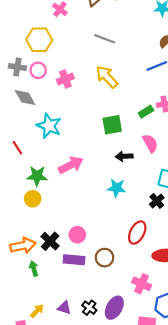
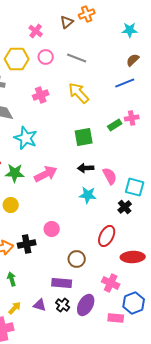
pink circle: (38, 70) -> (46, 57), moved
pink semicircle: (150, 143) -> (110, 176), moved
black arrow: (124, 156) -> (86, 168), moved
green star: (37, 176) -> (15, 173), moved
pink circle: (77, 235) -> (52, 229), moved
black cross: (50, 241) -> (27, 244), turned 36
purple rectangle: (74, 260) -> (62, 283), moved
green arrow: (34, 268) -> (12, 279), moved

